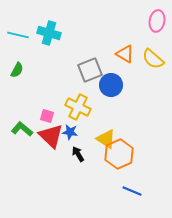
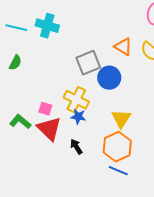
blue star: (70, 132) -> (78, 117), moved
yellow triangle: (106, 139) -> (121, 119), moved, turned 30
blue line: (132, 191) -> (118, 171), moved

